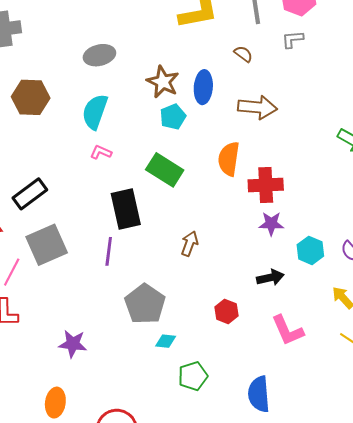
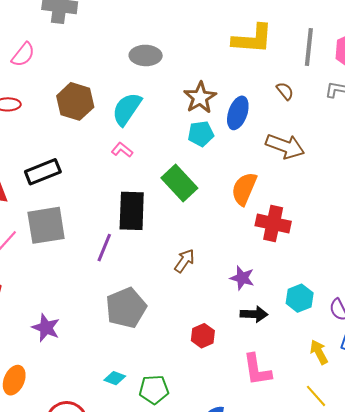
brown hexagon: (31, 97) -> (75, 101), moved
purple star: (271, 224) -> (242, 278), moved
cyan diamond: (166, 341) -> (115, 378), moved

